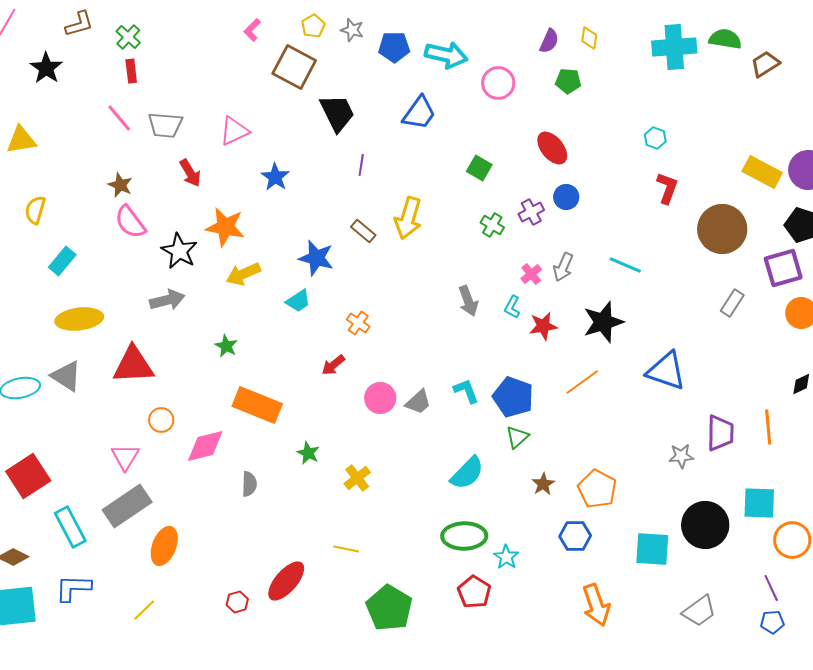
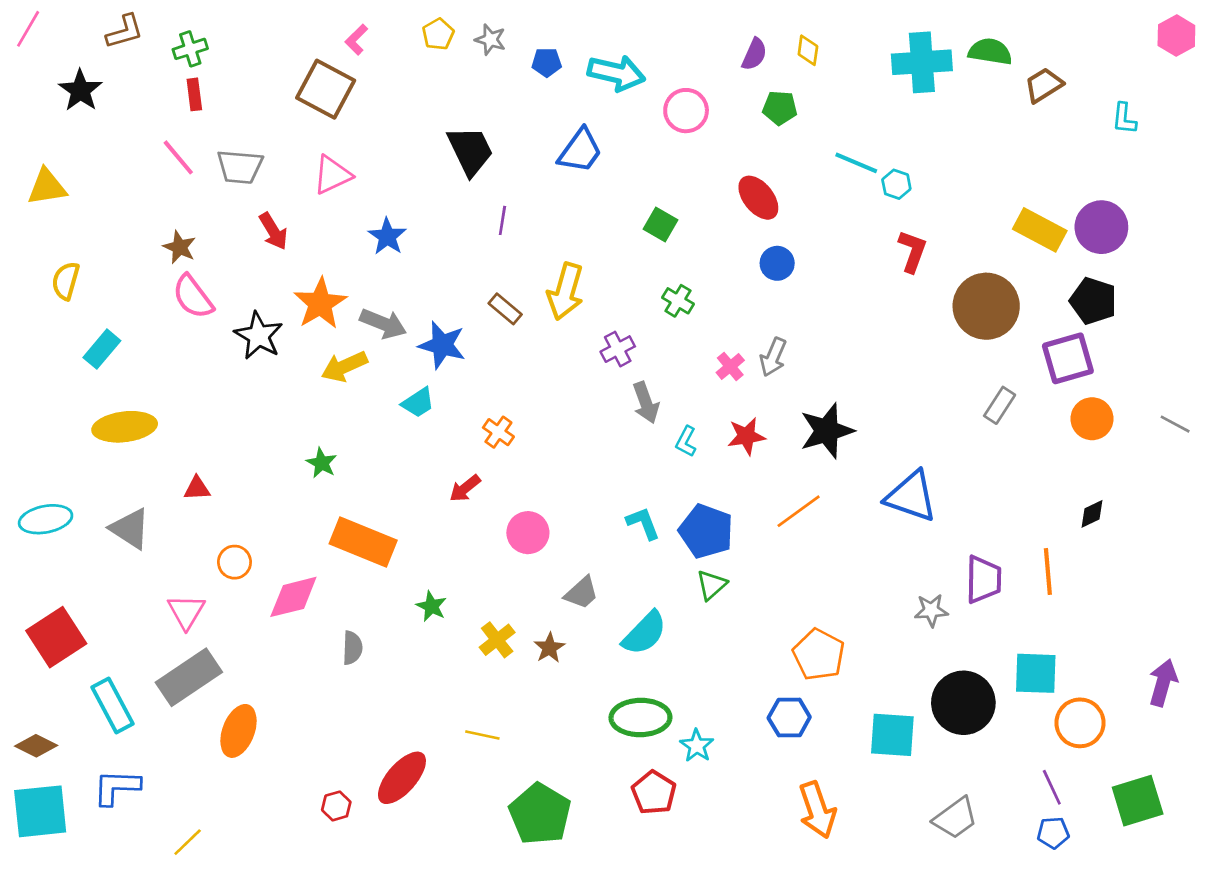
green cross: (128, 37) -> (190, 49), turned 30
blue pentagon: (394, 47) -> (547, 62), size x0.7
brown square: (294, 67) -> (326, 89), moved
purple cross: (531, 212) -> (618, 349), moved
orange star: (225, 227) -> (320, 303), turned 30
cyan line: (625, 265) -> (856, 163), moved
gray arrow: (167, 300) -> (383, 324), moved, turned 36
cyan L-shape: (512, 307) -> (686, 442), moved
red triangle: (133, 365) -> (197, 488), size x0.5
gray triangle: (66, 376) -> (130, 529), moved
gray trapezoid: (418, 402) -> (582, 593), moved
brown star: (543, 484) -> (549, 648), moved
yellow line: (144, 610) -> (188, 842), moved

